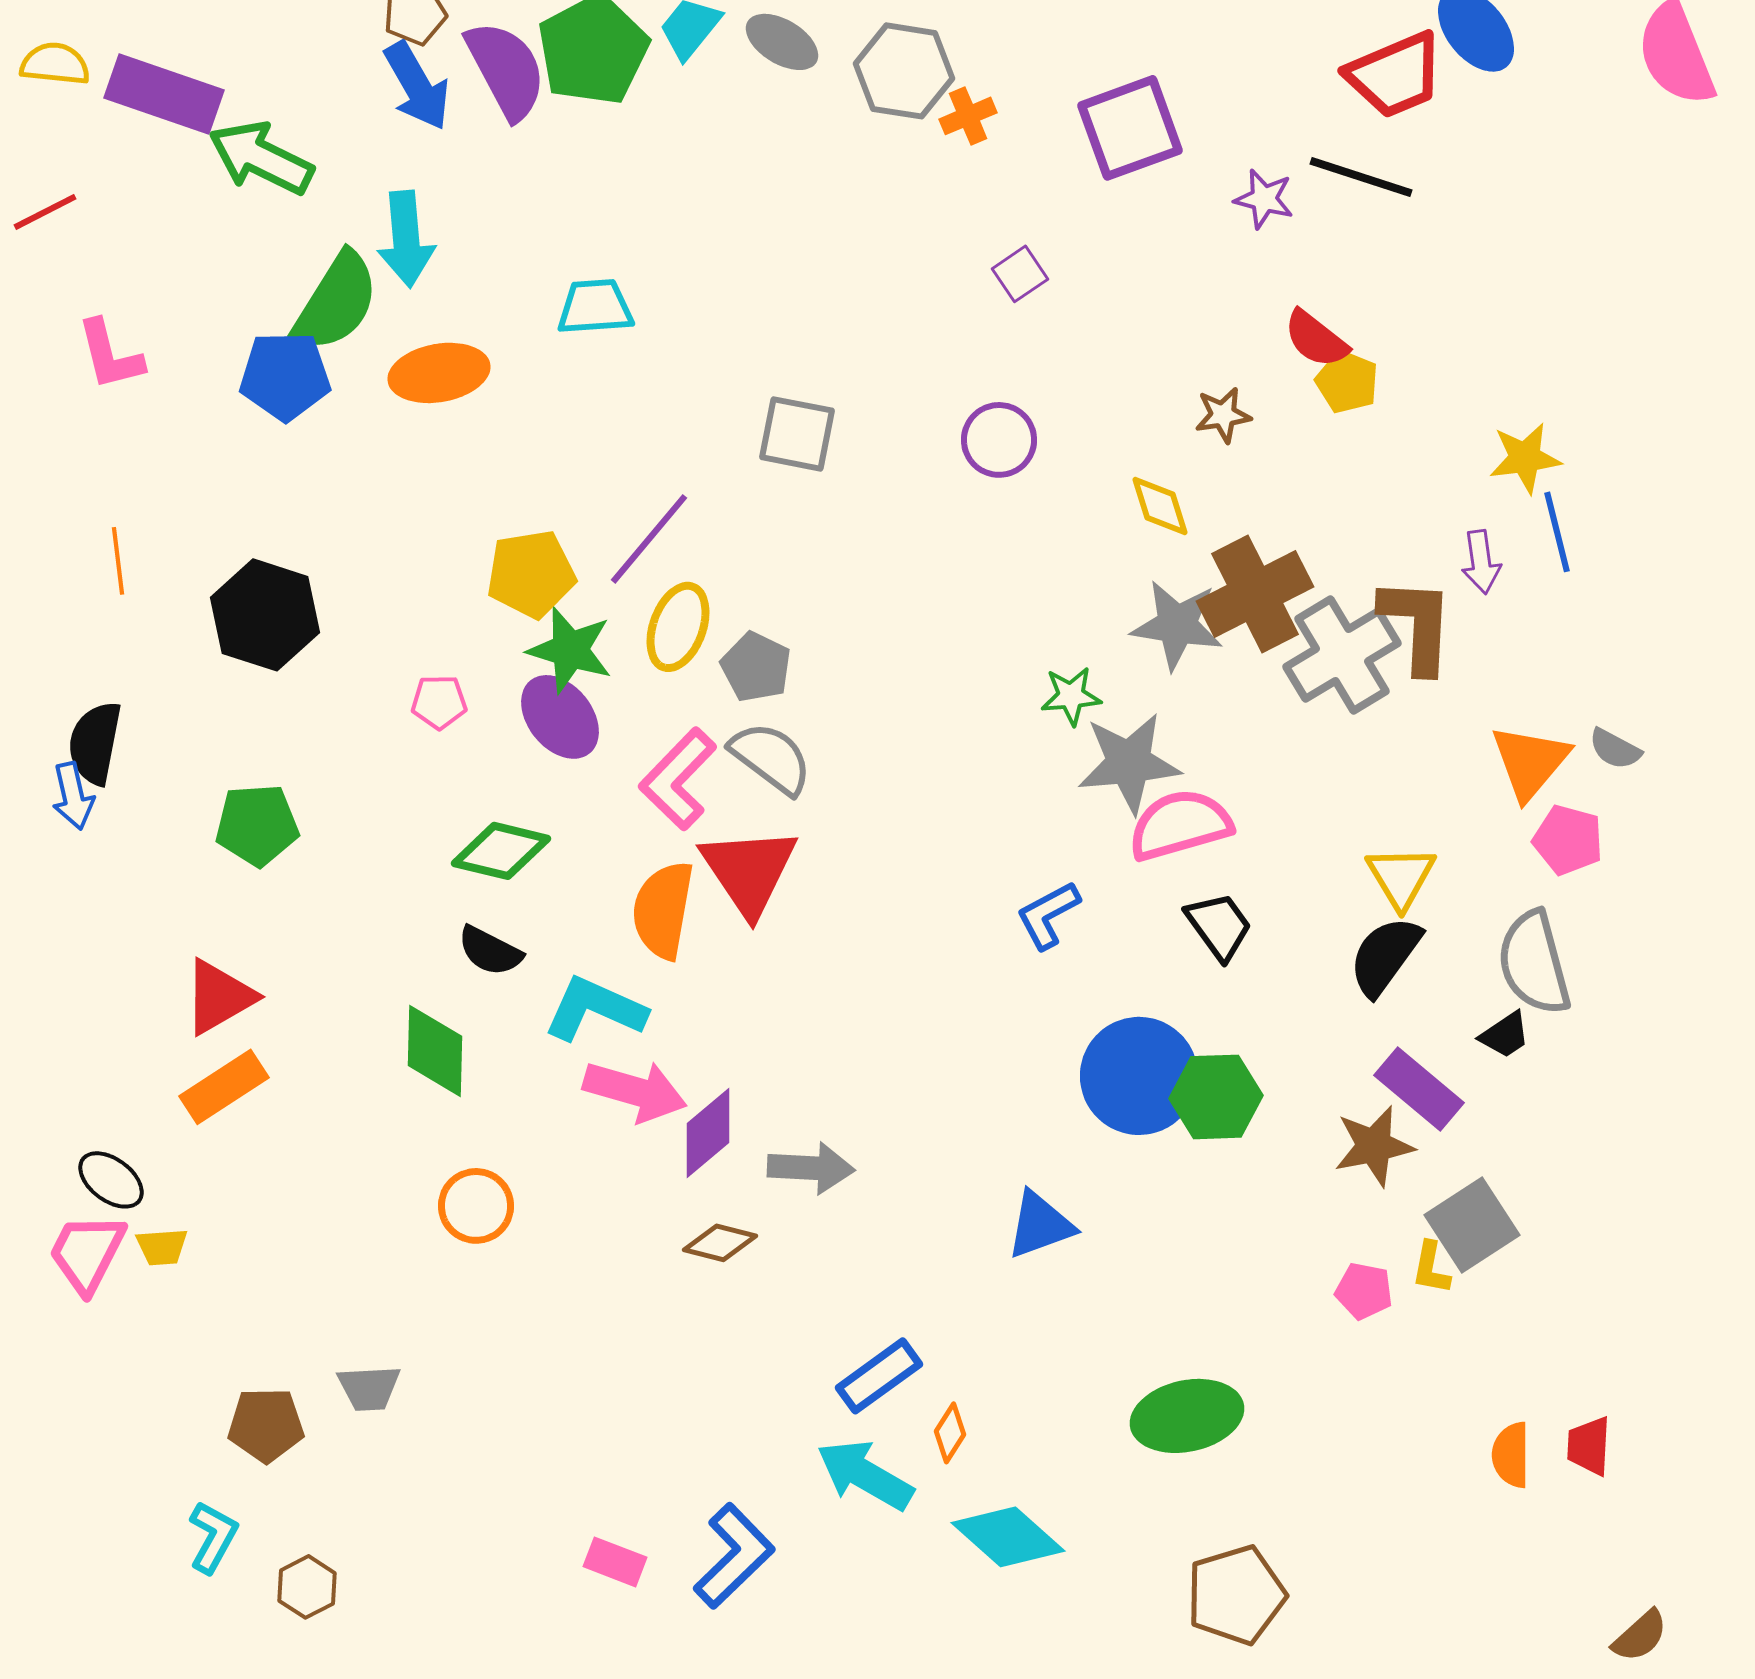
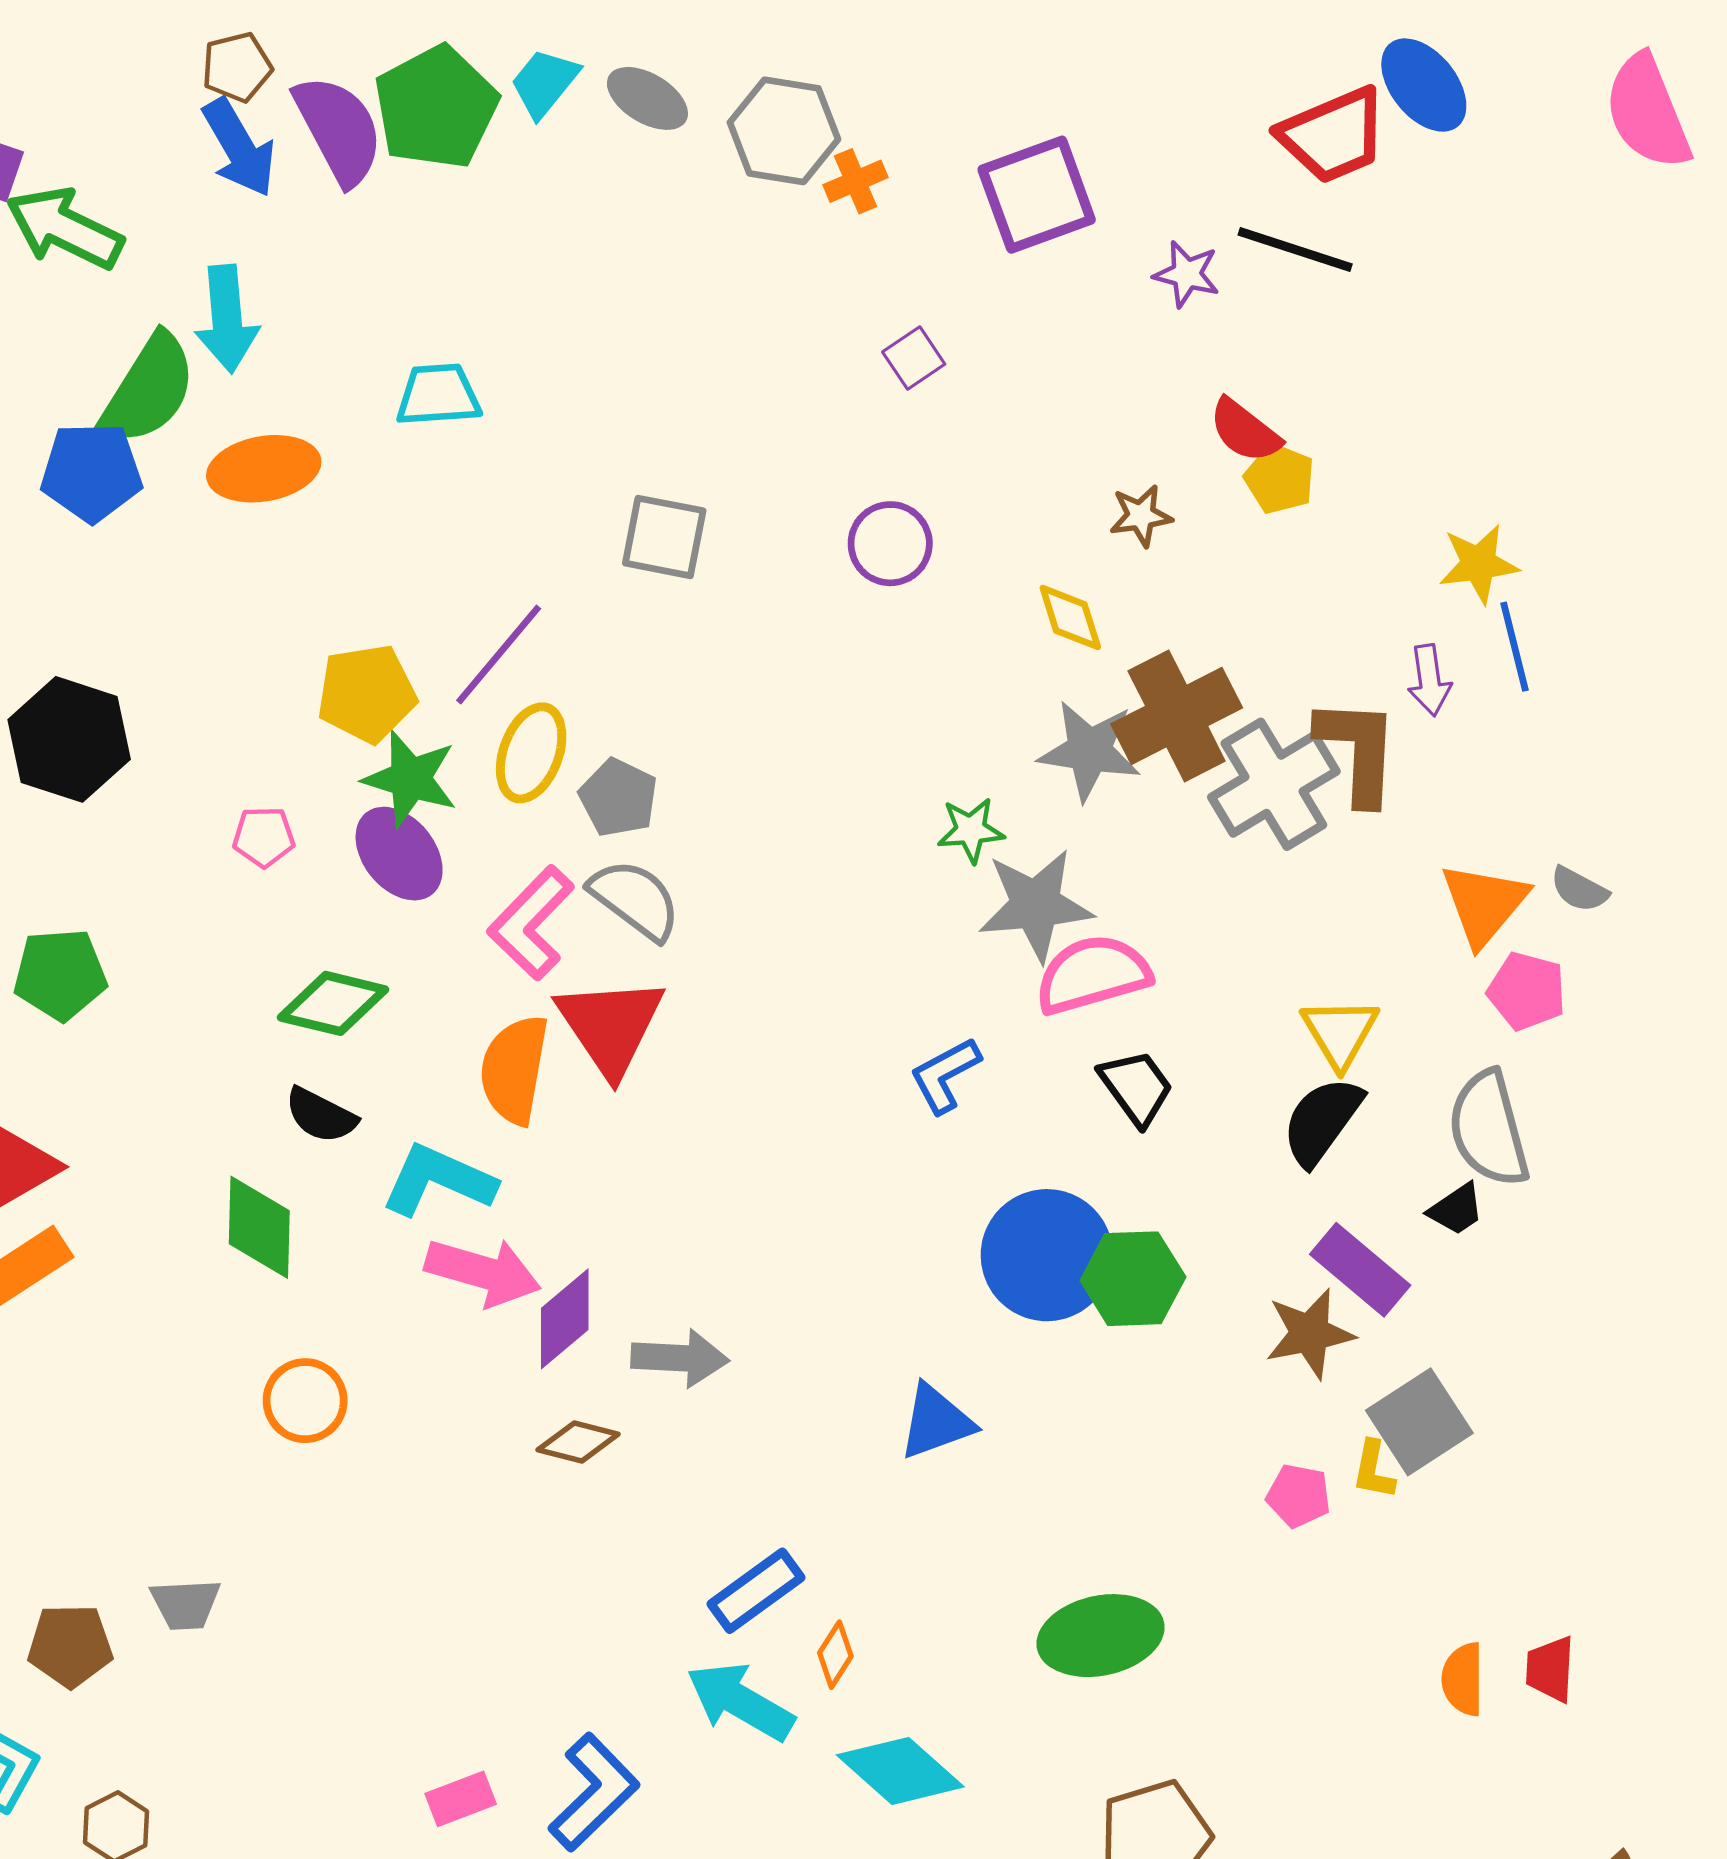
pink rectangle: (615, 1562) -> (461, 1799), turned -42

